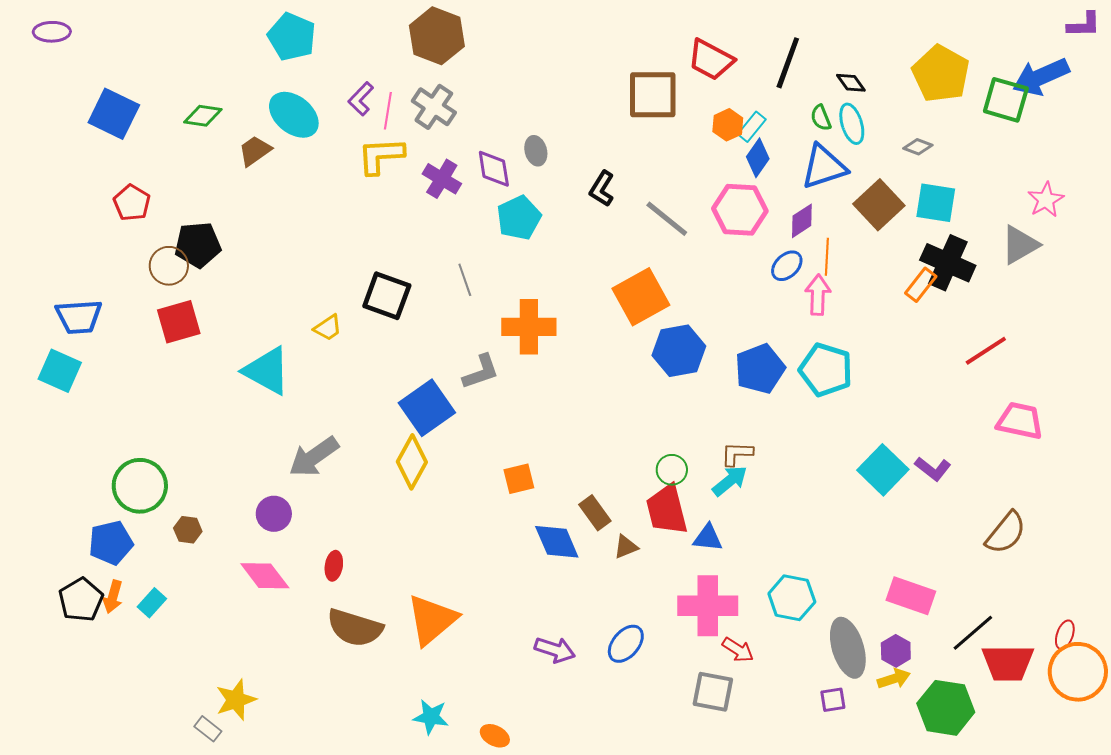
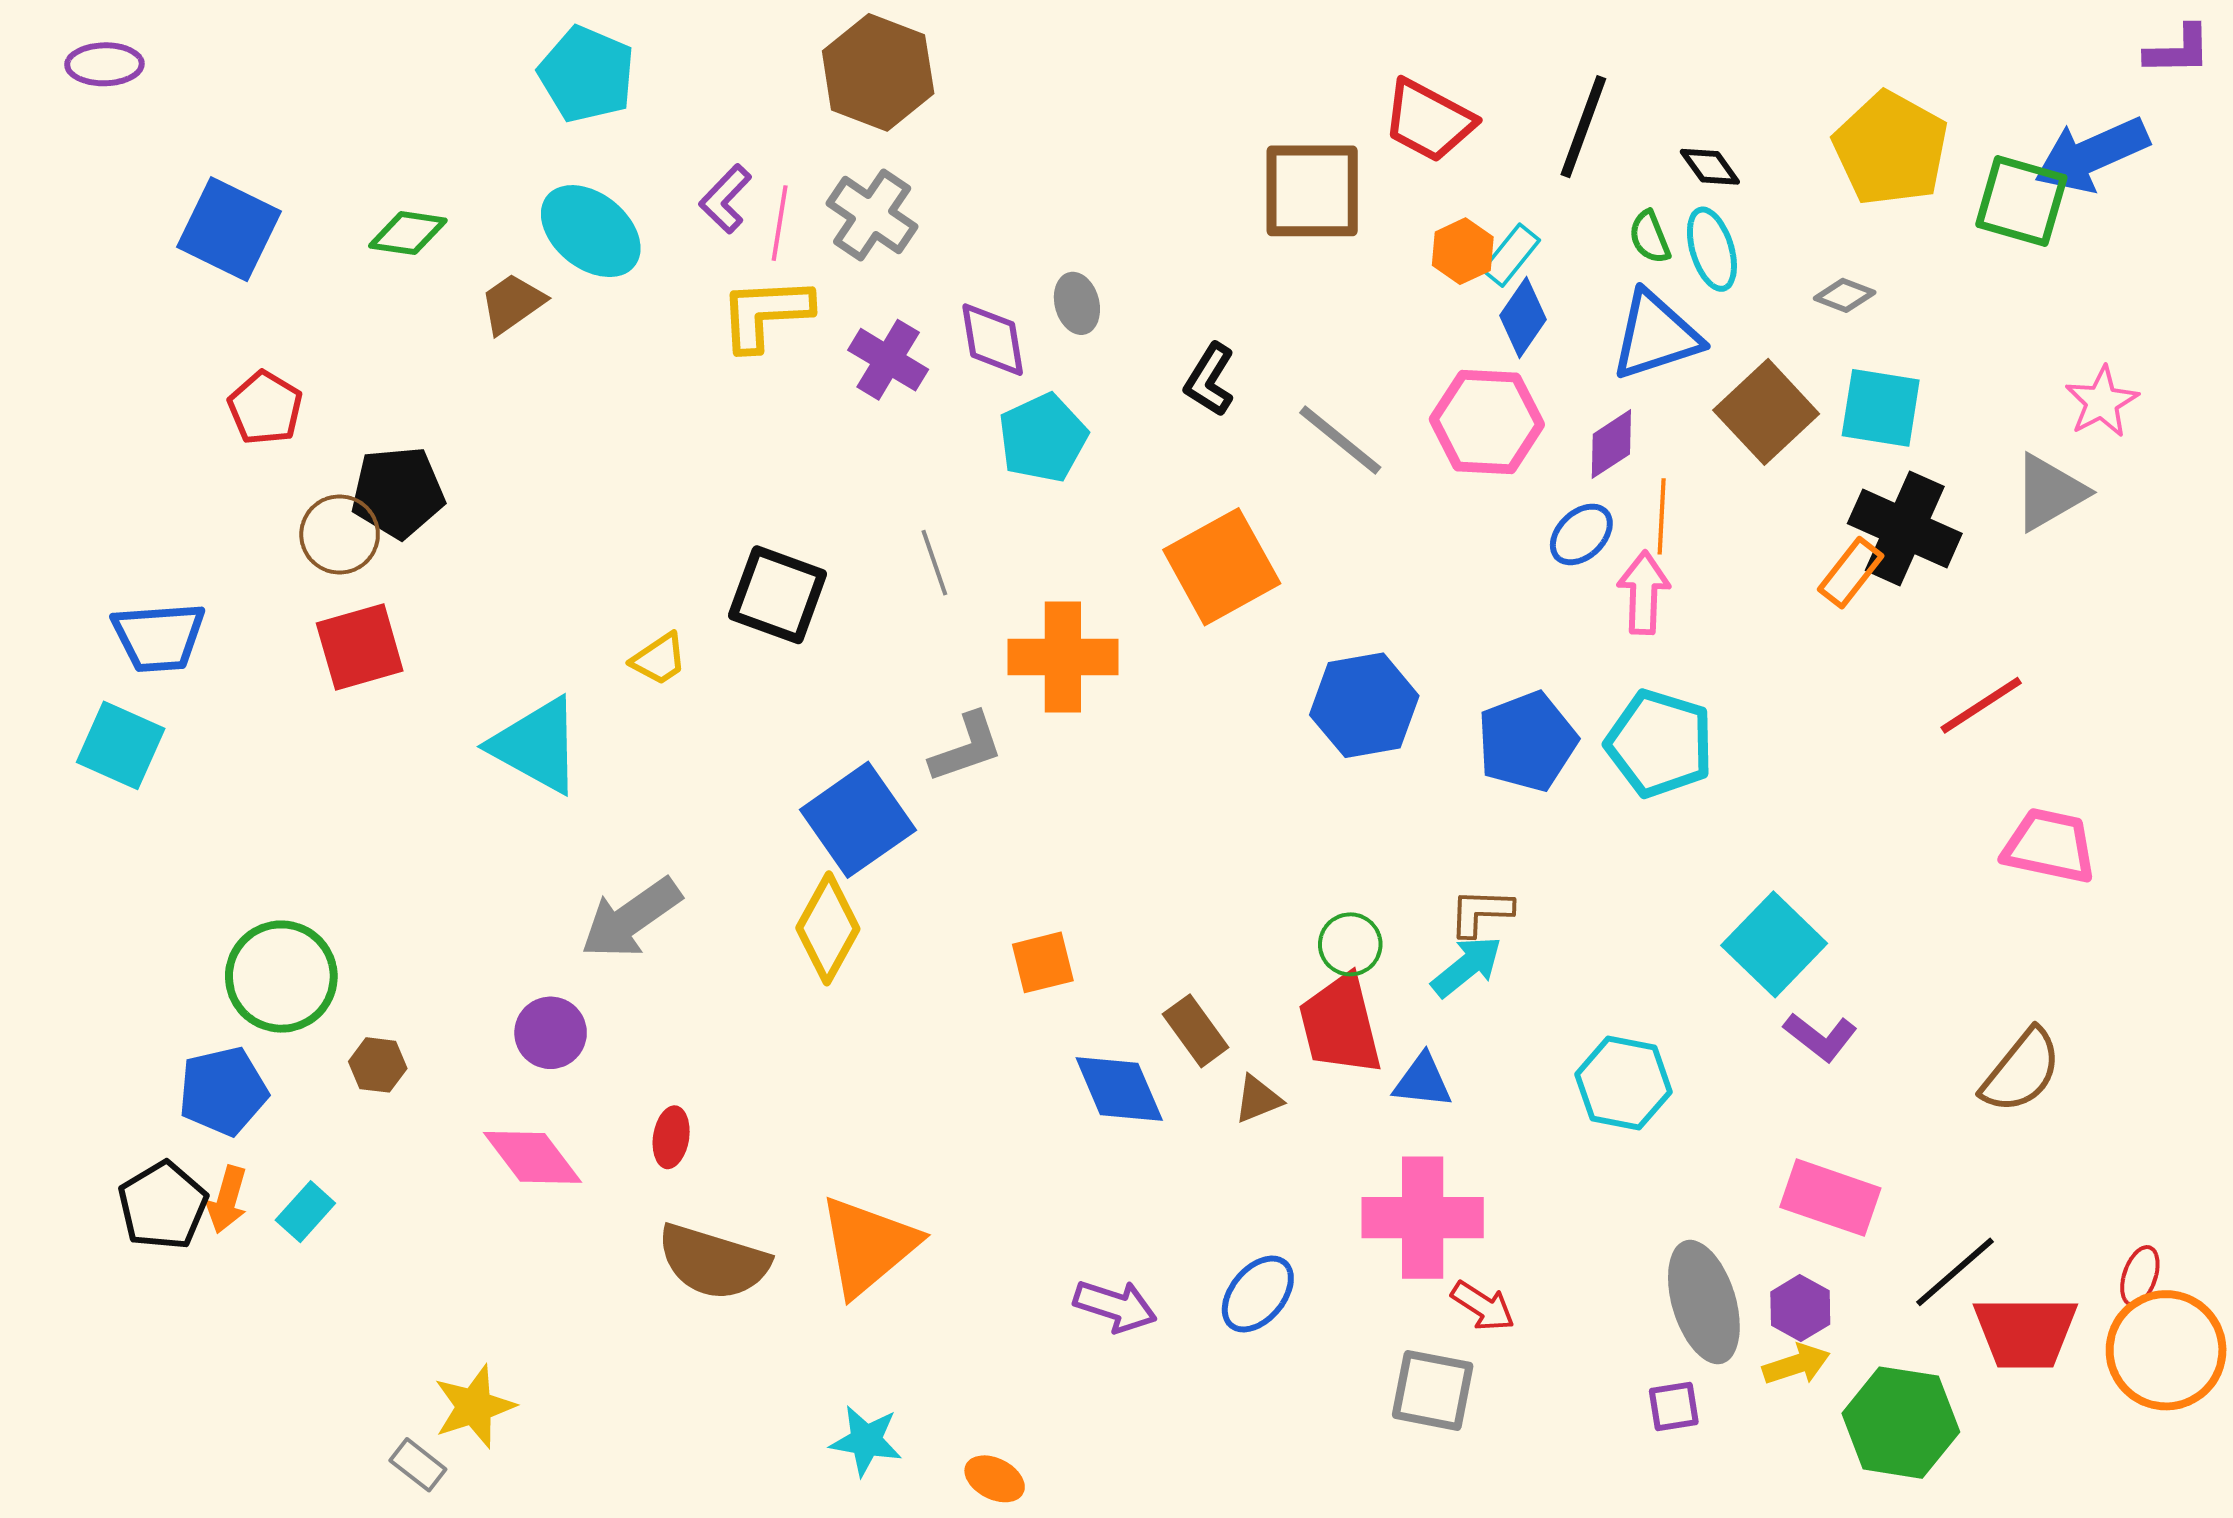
orange square: (641, 297) -> (1222, 567), moved
purple L-shape: (933, 469) -> (1820, 1037), moved
cyan hexagon: (792, 598) -> (1624, 1083), moved

